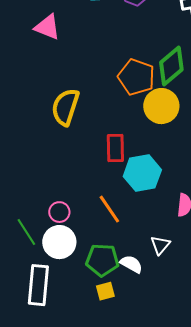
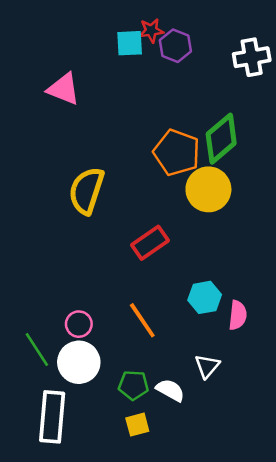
red rectangle: (115, 148) -> (150, 243), turned 56
cyan hexagon: (142, 173) -> (205, 297), moved, size x0.7
green pentagon: (102, 260) -> (133, 385), size x0.7

